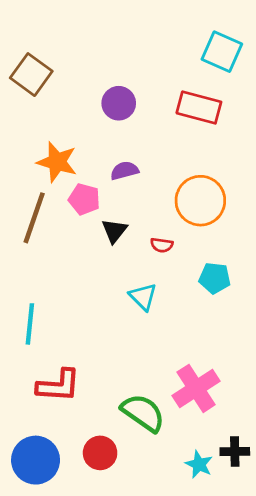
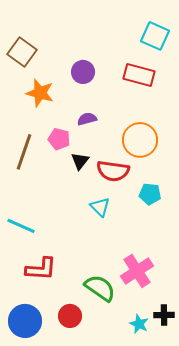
orange star: (57, 162) -> (40, 93), moved
red semicircle: (162, 245) -> (113, 171), size x2.0
cyan line: (30, 324) -> (21, 226), turned -72

